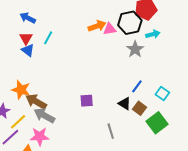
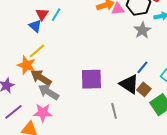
red triangle: (26, 38) -> (42, 14), moved
purple square: (87, 101) -> (91, 79), size x1.6
black triangle: (125, 104) -> (129, 84), size x1.5
yellow line: (18, 122) -> (37, 51), moved

